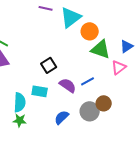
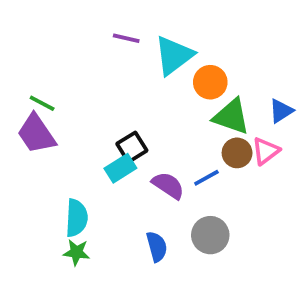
cyan rectangle: (40, 91) -> (120, 168), moved, turned -42
brown circle: (104, 103) -> (237, 153), moved
blue semicircle: (62, 117) -> (157, 247), turned 119

